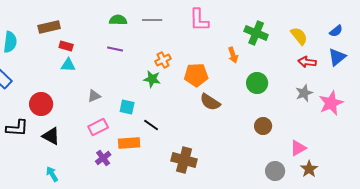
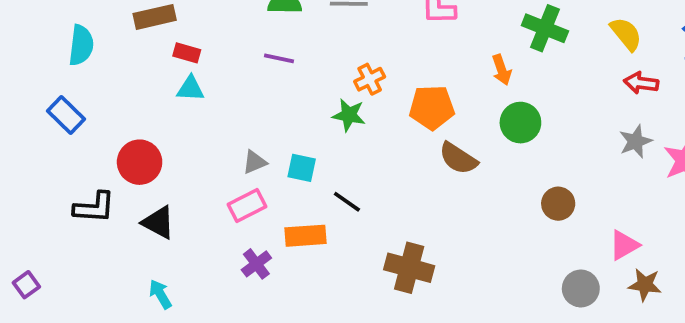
green circle: (257, 83) -> (520, 123), moved
gray triangle: (94, 96) -> (255, 162), moved
brown star: (309, 169) -> (645, 285), turned -30

